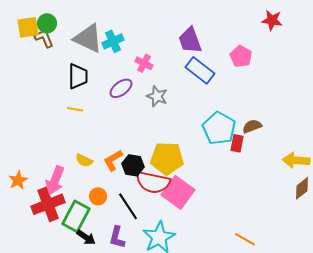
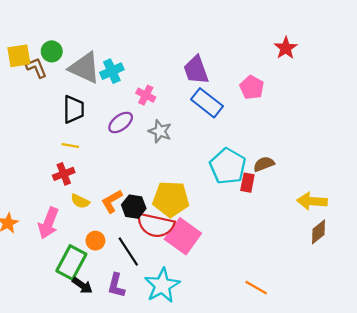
red star: (272, 20) -> (286, 48), turned 30
green circle: (47, 23) -> (52, 51), moved
red cross: (48, 204) -> (64, 174), moved, size x0.6

